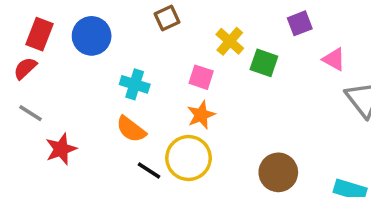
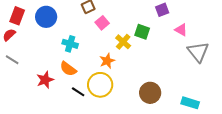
yellow cross: (230, 41) -> (123, 42), moved
pink square: (201, 77) -> (102, 23), moved, turned 32
red star: (61, 149) -> (45, 80), moved

